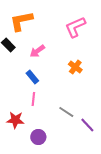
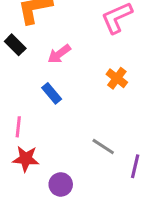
pink line: (33, 99) -> (18, 127), moved
purple line: (87, 125) -> (135, 166), turned 56

